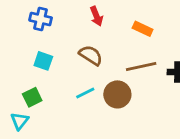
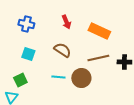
orange rectangle: (143, 29) -> (99, 31), size x1.5
cyan line: (85, 93) -> (58, 77), turned 32

